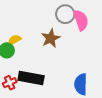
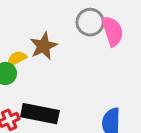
brown star: (51, 38) -> (44, 46), moved

